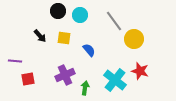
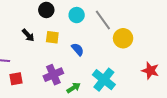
cyan circle: (80, 15) -> (77, 15), moved
red star: (140, 71) -> (150, 71), moved
green arrow: (85, 88) -> (74, 88), turned 48

